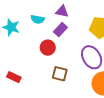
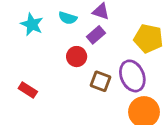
brown square: (60, 74) -> (101, 81), moved

